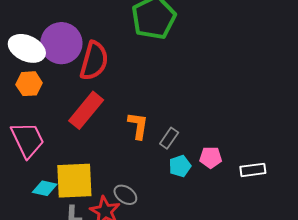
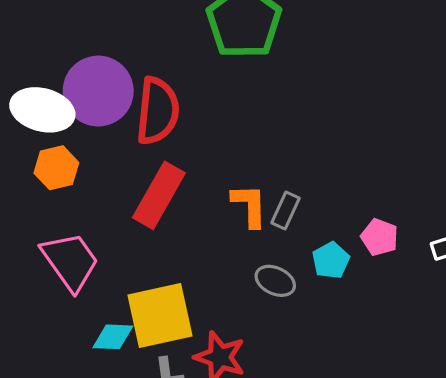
gray rectangle: (169, 138) -> (286, 210), moved
pink pentagon: (211, 158) -> (379, 237), turned 30
gray ellipse: (125, 195) -> (275, 281), moved

